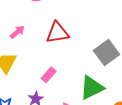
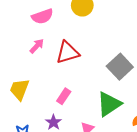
pink arrow: (17, 32) -> (37, 46), moved

